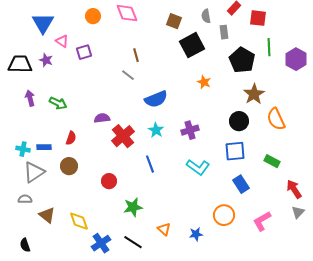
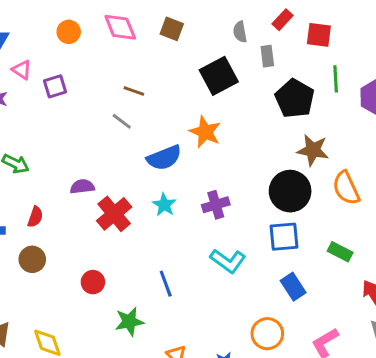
brown square: (174, 21) -> (172, 29), moved
brown line: (136, 55) -> (134, 91), turned -56
orange star: (204, 82) -> (205, 132), moved, size x1.5
brown star: (254, 94) -> (313, 150), turned -30
black circle: (239, 121) -> (290, 191), size x1.4
blue line: (150, 164) -> (166, 284), moved

